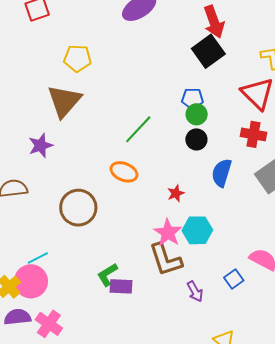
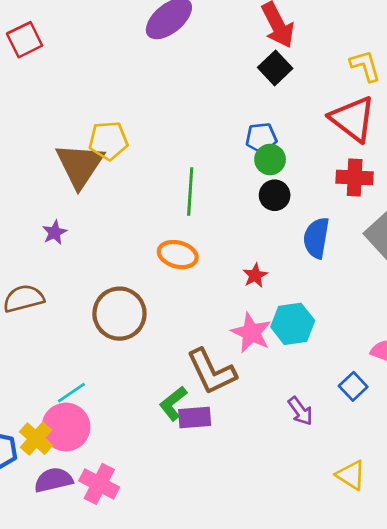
black square: (208, 51) -> (275, 68), size x0.7
yellow pentagon: (77, 58) -> (108, 141), moved
green line: (138, 129) -> (190, 192), turned -32
purple star: (41, 146) -> (55, 233), size x0.7
brown L-shape: (166, 260) -> (211, 372), moved

